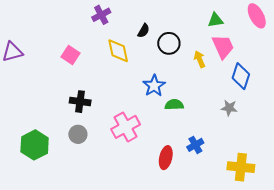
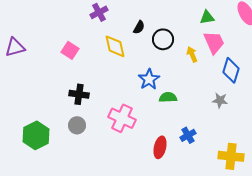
pink cross: (126, 127) -> (122, 118), turned -36

